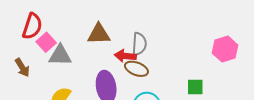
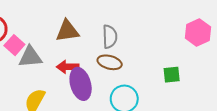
red arrow: (125, 56) -> (68, 67), moved

